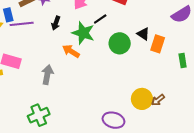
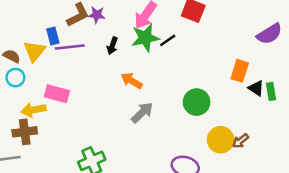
green star: (83, 33) -> (145, 38), moved, turned -30
black triangle: (143, 34) -> (256, 88), moved
green circle: (120, 43) -> (197, 102), moved
gray arrow: (47, 75) -> (142, 113), moved, turned 36

